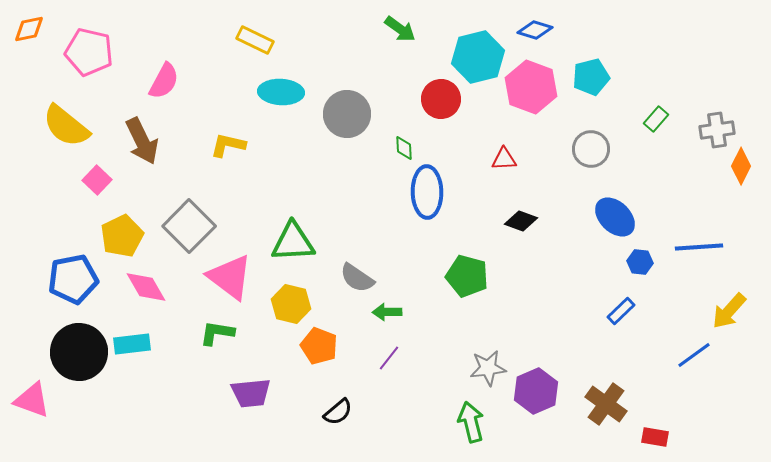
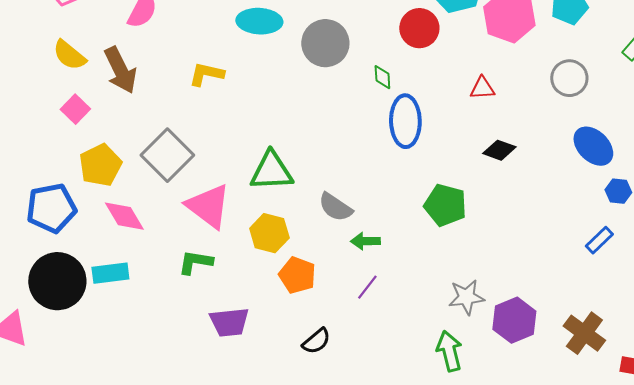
yellow semicircle: (66, 126) -> (69, 55), moved, size x0.7

